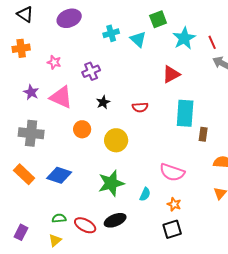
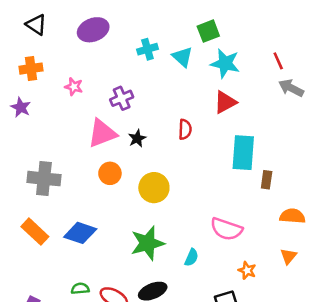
cyan star: (184, 38) -> (225, 63), moved, turned -30
purple star: (31, 92) -> (21, 107), moved
pink triangle: (61, 97) -> (102, 133), moved, turned -45
red semicircle: (140, 107) -> (185, 129), moved, turned -84
orange star: (174, 204) -> (247, 270), moved

